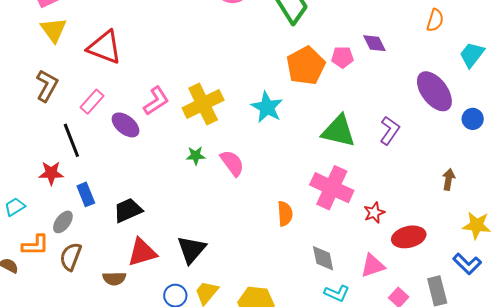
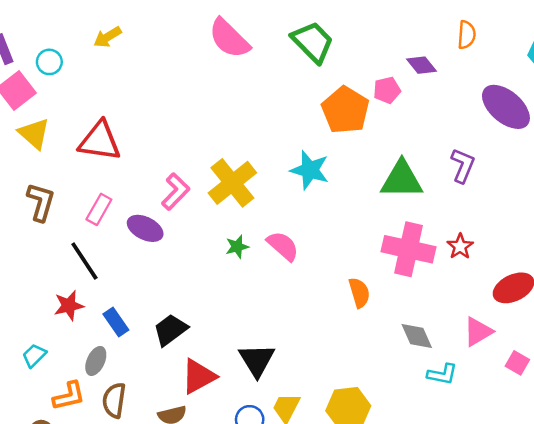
orange semicircle: (435, 20) -> (467, 35), moved
red star: (374, 213) -> (460, 246), moved

